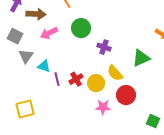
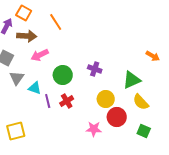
green circle: (81, 28) -> (63, 75), moved
yellow semicircle: (115, 73) -> (141, 102), moved
yellow circle: (96, 83) -> (106, 99), moved
green square: (153, 121) -> (144, 131), moved

